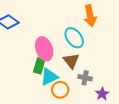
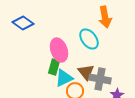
brown triangle: (71, 61) -> (86, 72), moved
gray cross: (85, 78) -> (100, 79), size x1.5

